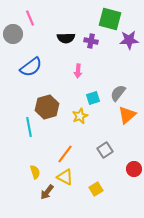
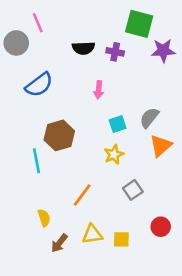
yellow star: (80, 116) -> (114, 154), moved
red circle: (134, 169) -> (161, 227), moved
yellow triangle: (65, 177) -> (92, 234), moved, turned -36
yellow square: (96, 189) -> (121, 239), turned 32

